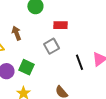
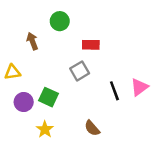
brown arrow: (16, 33) -> (32, 41), moved

